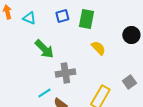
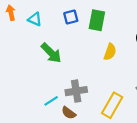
yellow semicircle: (98, 48) -> (110, 52), turned 63
gray cross: (65, 73) -> (76, 91), moved

